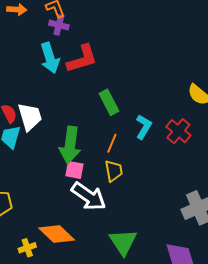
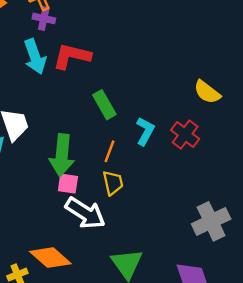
red L-shape: (82, 59) -> (72, 56), turned -148

